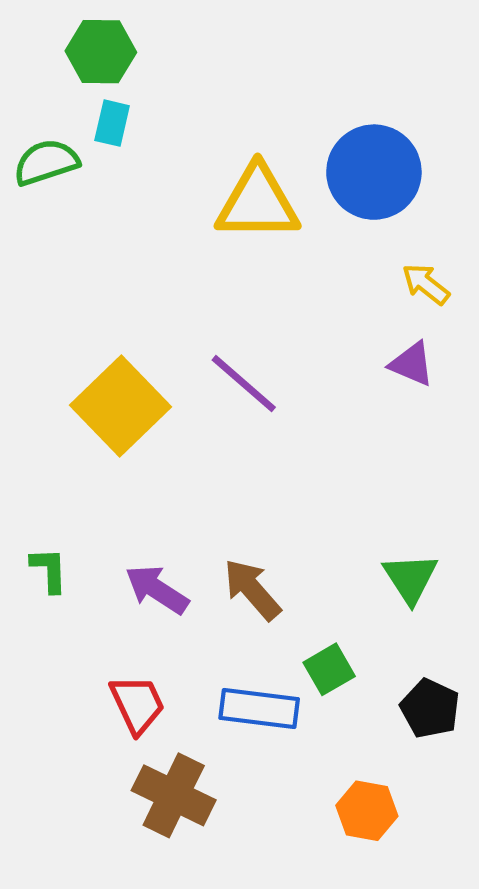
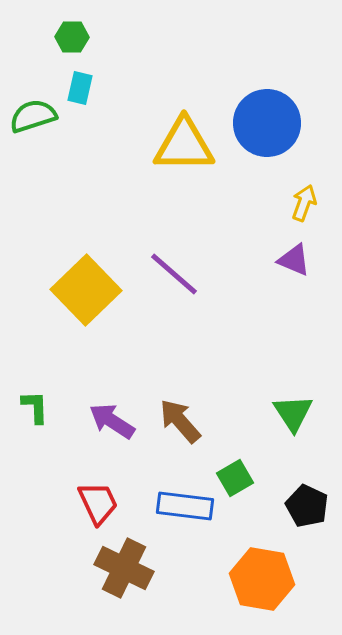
green hexagon: (101, 52) -> (72, 37), size x0.7
yellow arrow: (426, 284) -> (304, 203), turned 72
orange hexagon: (367, 811) -> (262, 579), size x1.5

